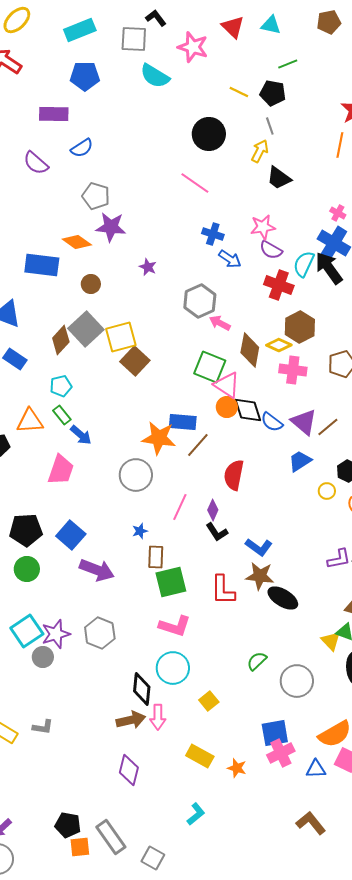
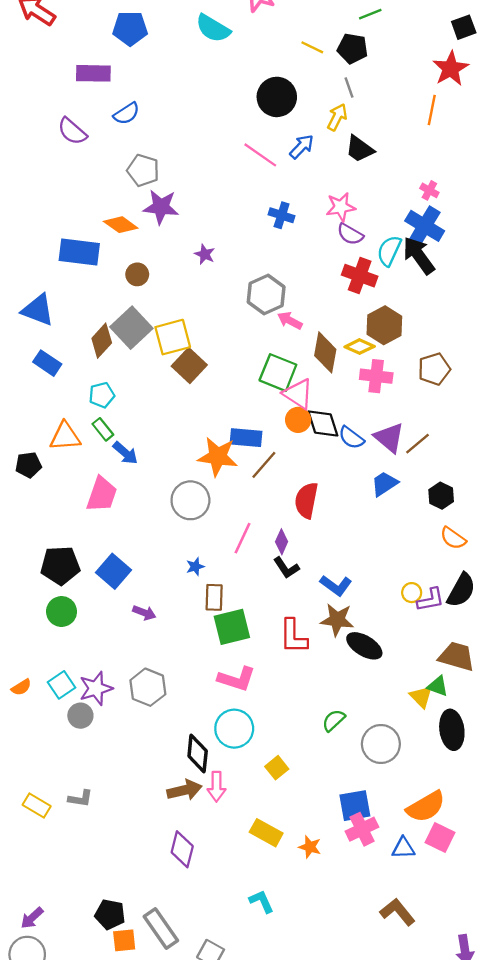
blue arrow: (230, 259) -> (302, 147), moved, turned -80
yellow circle: (327, 491) -> (412, 593), moved
purple arrow: (97, 570) -> (144, 613), size x0.6
cyan square: (27, 631) -> (62, 685), size x0.7
cyan L-shape: (196, 814) -> (261, 901), turned -75

